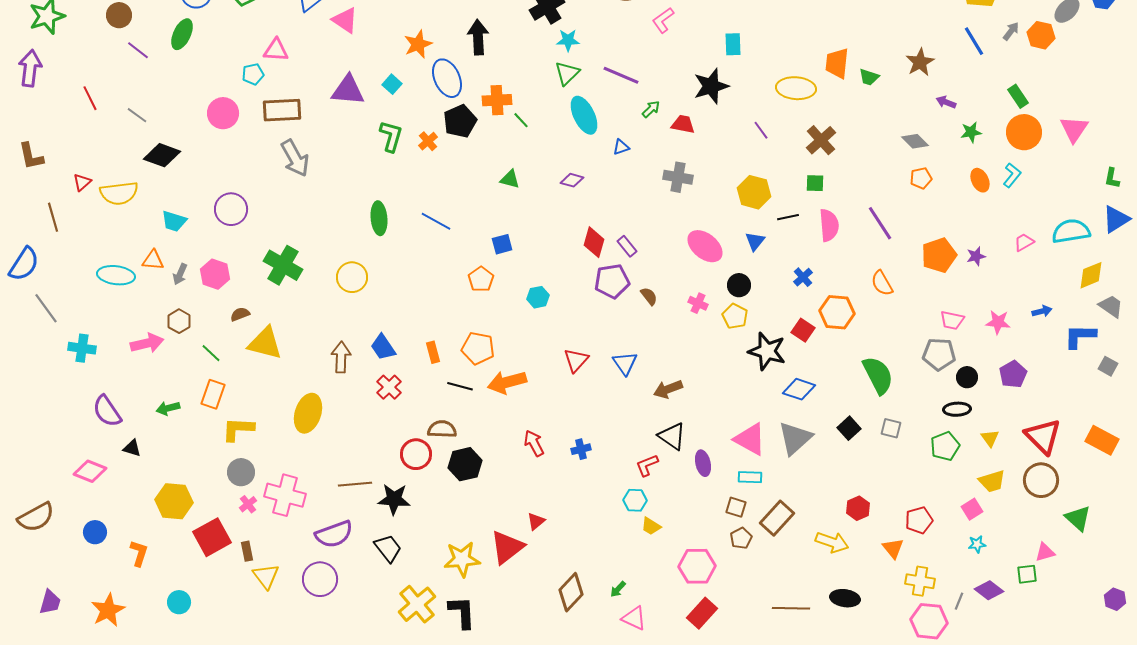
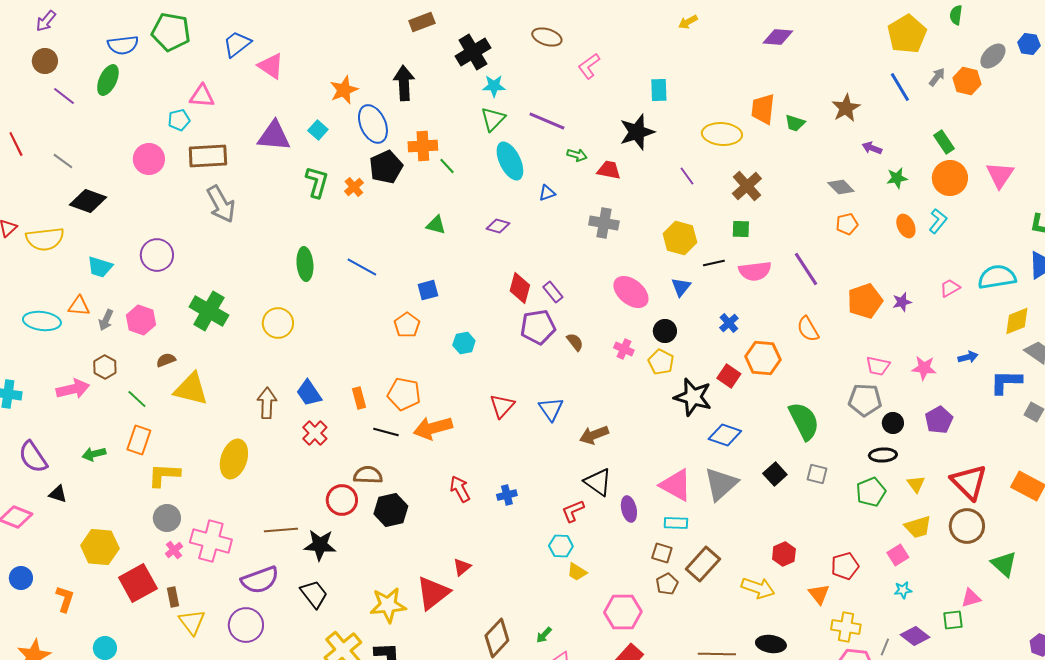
green arrow: (651, 109) -> (577, 155), turned 60
pink semicircle: (829, 225) -> (755, 271), turned 88

